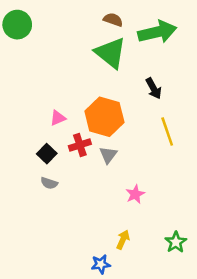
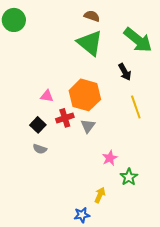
green arrow: (157, 32) -> (138, 40), moved, turned 52
pink triangle: (58, 118) -> (47, 96), turned 32
green star: (176, 242) -> (129, 177), moved

